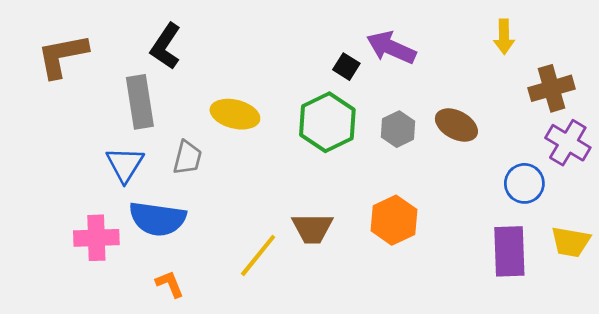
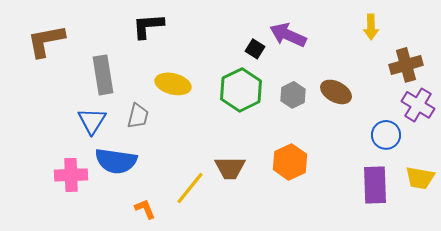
black L-shape: (166, 46) -> (148, 26), moved, turned 52
orange L-shape: (170, 284) -> (145, 209), moved

